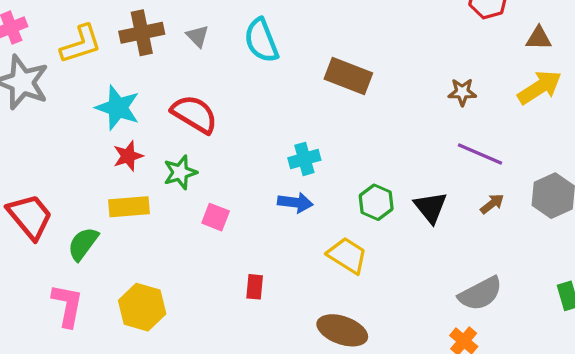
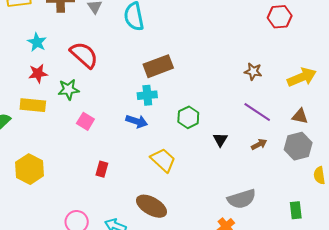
brown triangle: (539, 38) -> (300, 116), moved
brown rectangle: (348, 76) -> (158, 66), moved, turned -52
cyan star: (118, 108) -> (37, 42), size x0.7
green hexagon: (376, 202) -> (188, 117), moved
black triangle: (430, 207) -> (220, 140), size x0.7

